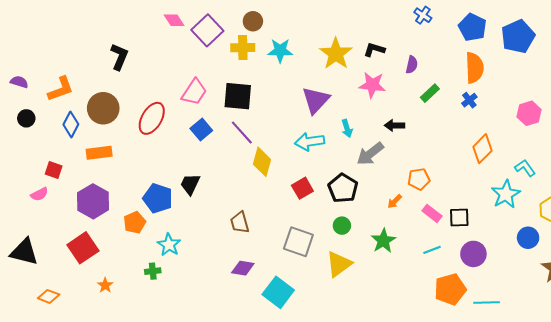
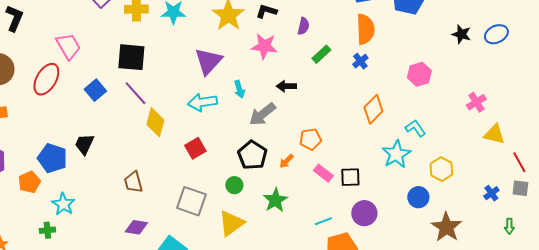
pink trapezoid: (194, 92) -> (68, 46), moved, turned -64
black pentagon: (343, 188) -> (252, 155), moved
cyan line: (432, 250) -> (323, 221), moved

